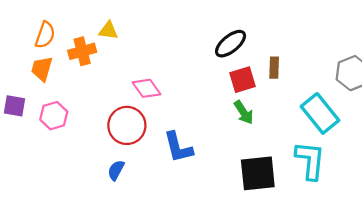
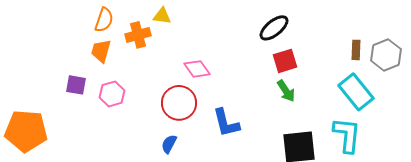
brown rectangle: (274, 68) -> (356, 50), moved

